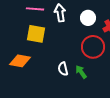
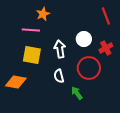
white arrow: (60, 13) -> (60, 49), moved
white semicircle: (63, 69) -> (59, 76), moved

